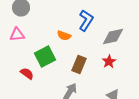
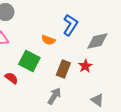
green square: (45, 56) -> (29, 61), turned -35
red star: (109, 62) -> (85, 66), moved

